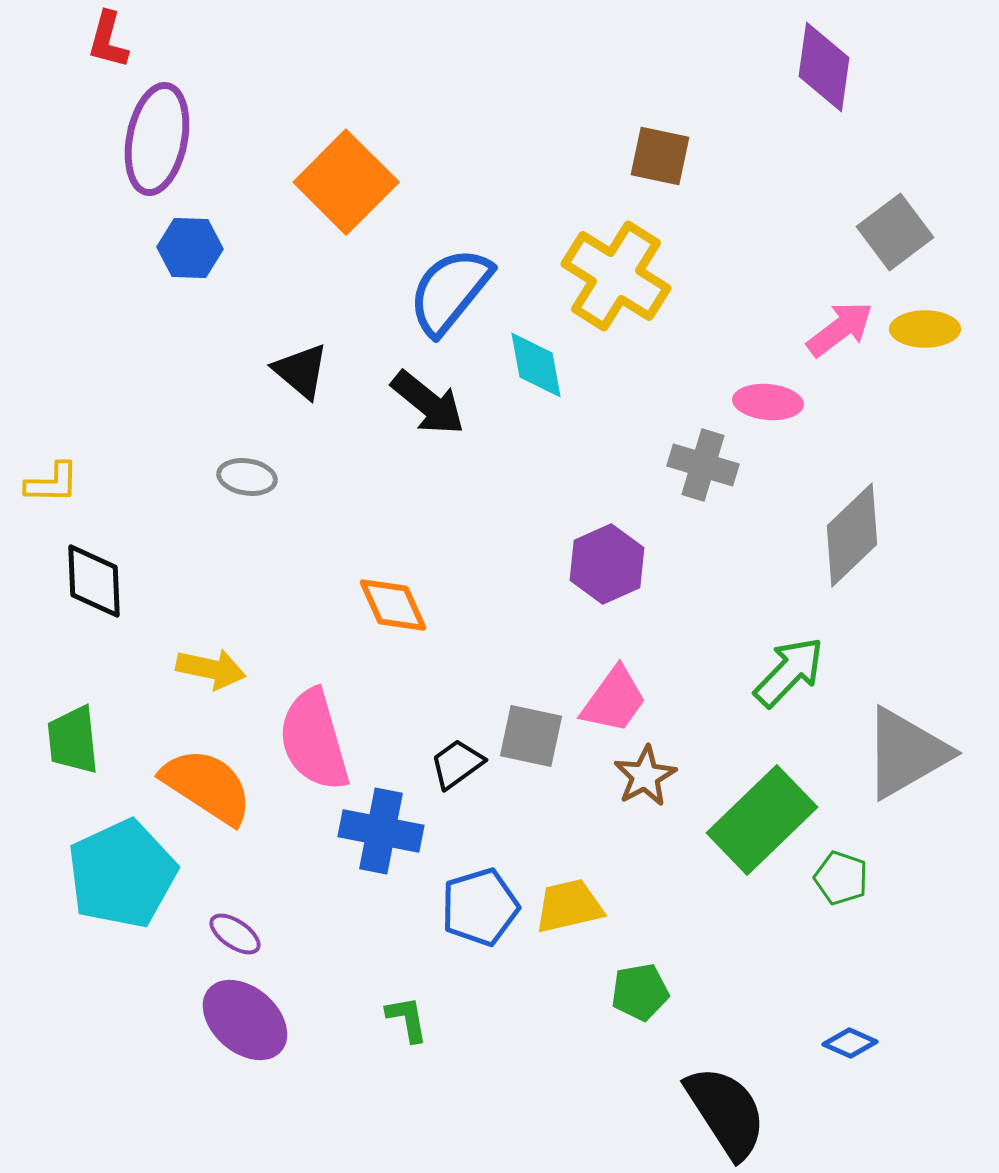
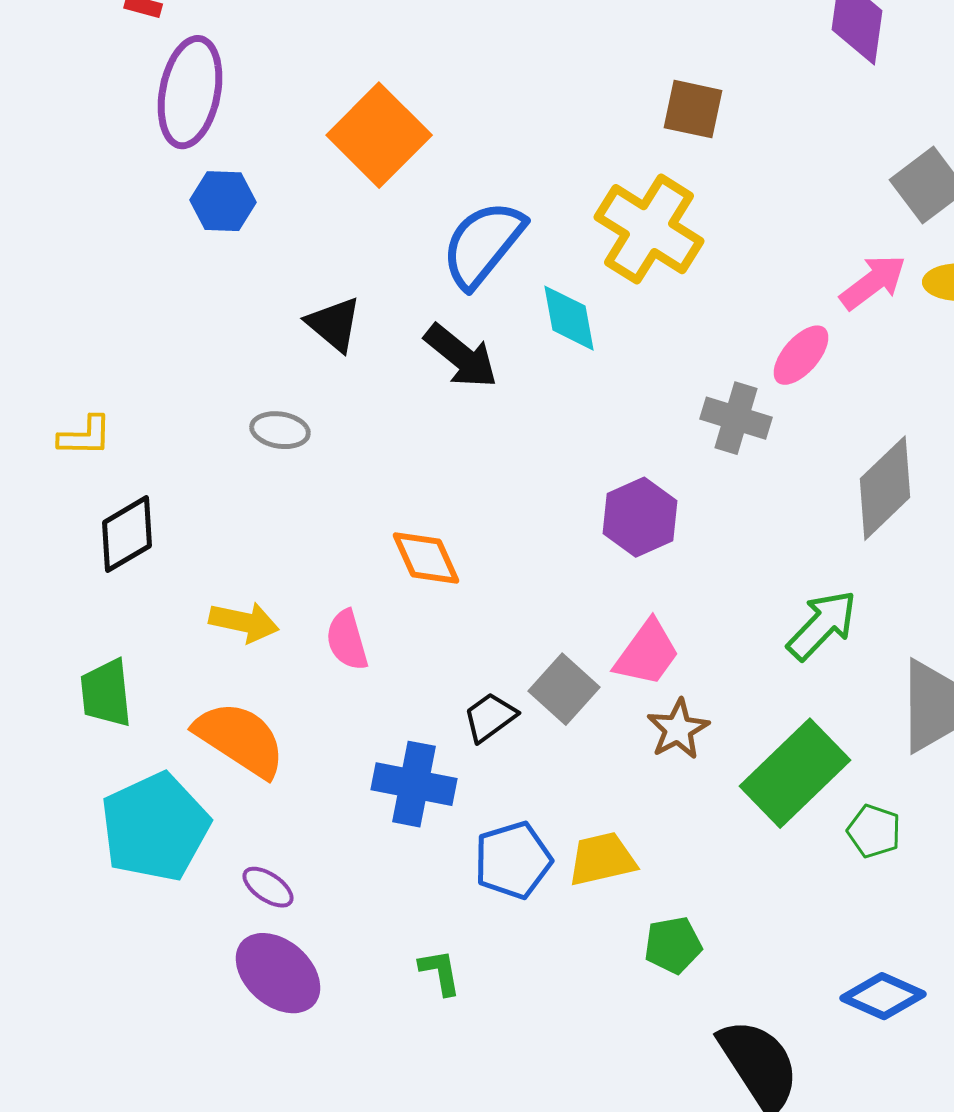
pink ellipse: (768, 402) -> (801, 355), turned -54
black diamond: (94, 581) -> (127, 534), turned 62
gray square: (531, 736) -> (564, 689), turned 30
pink semicircle: (314, 740) -> (347, 640), moved, size x0.6
blue diamond: (850, 1043) -> (883, 996), size x1.5

